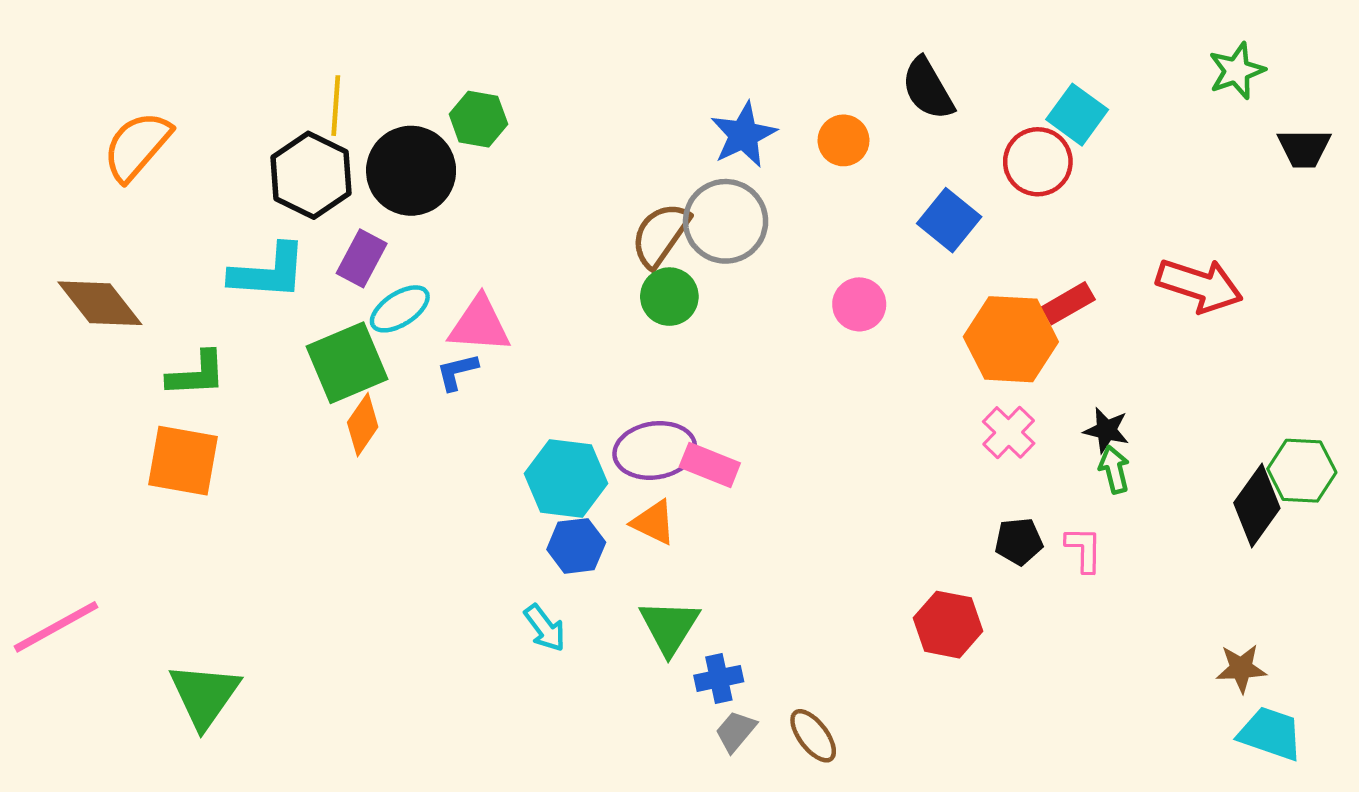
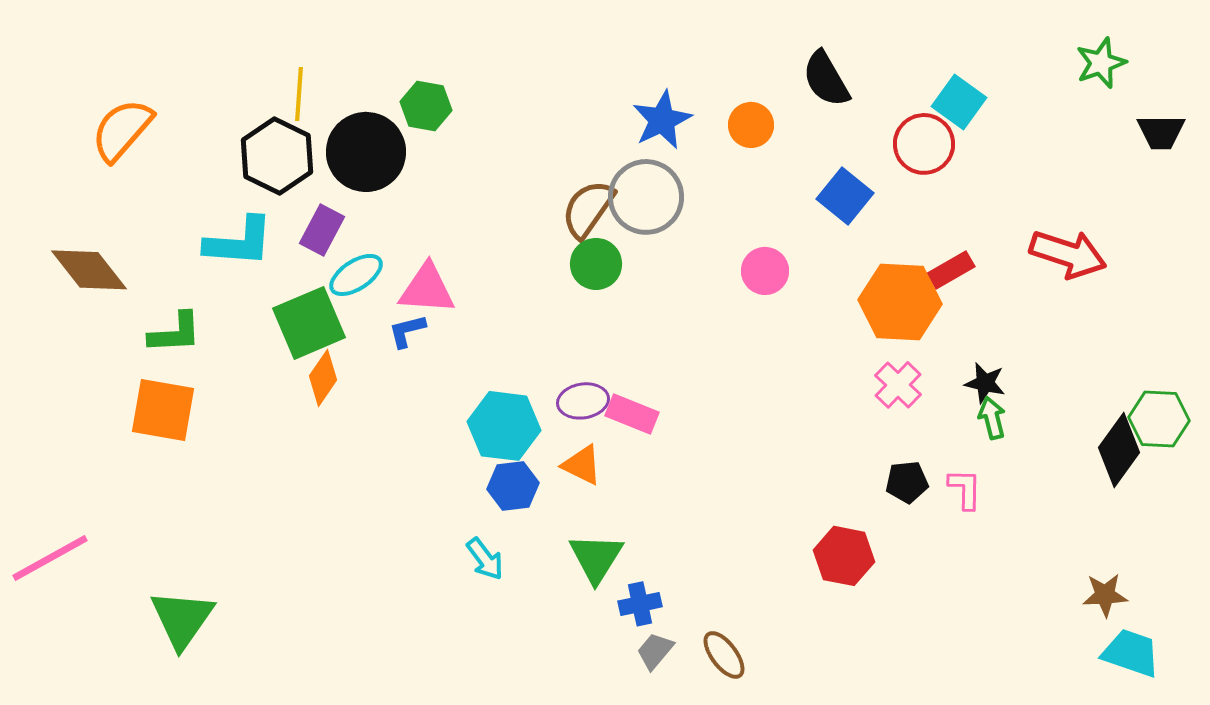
purple ellipse: (655, 450) -> (583, 401), size x0.7

